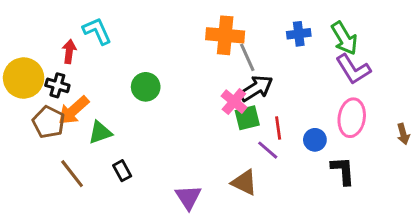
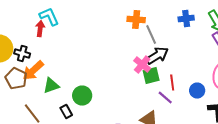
orange cross: (225, 35) -> (136, 20), size x0.7
red arrow: (69, 52) -> (40, 28), moved
green circle: (146, 87) -> (82, 96), moved

